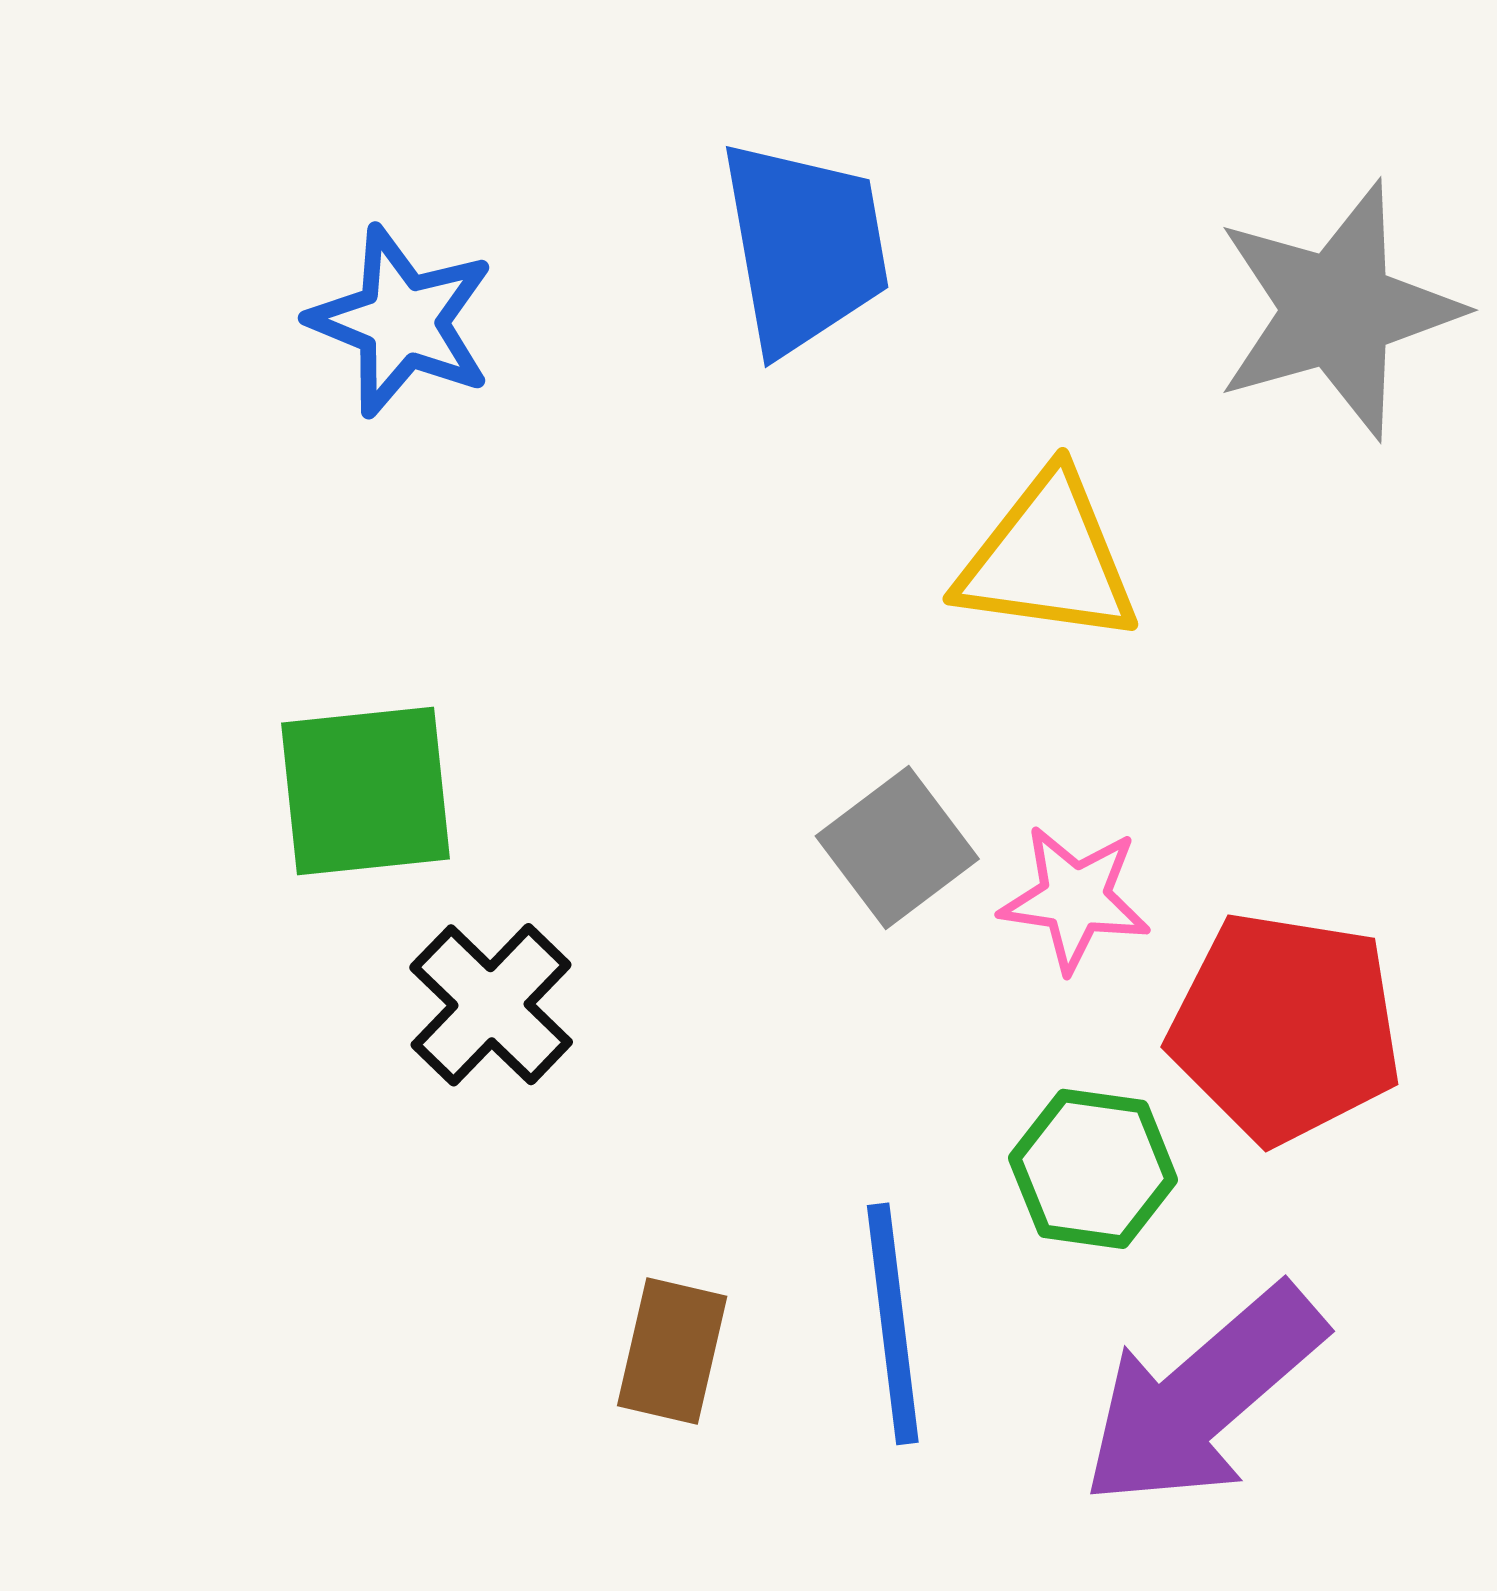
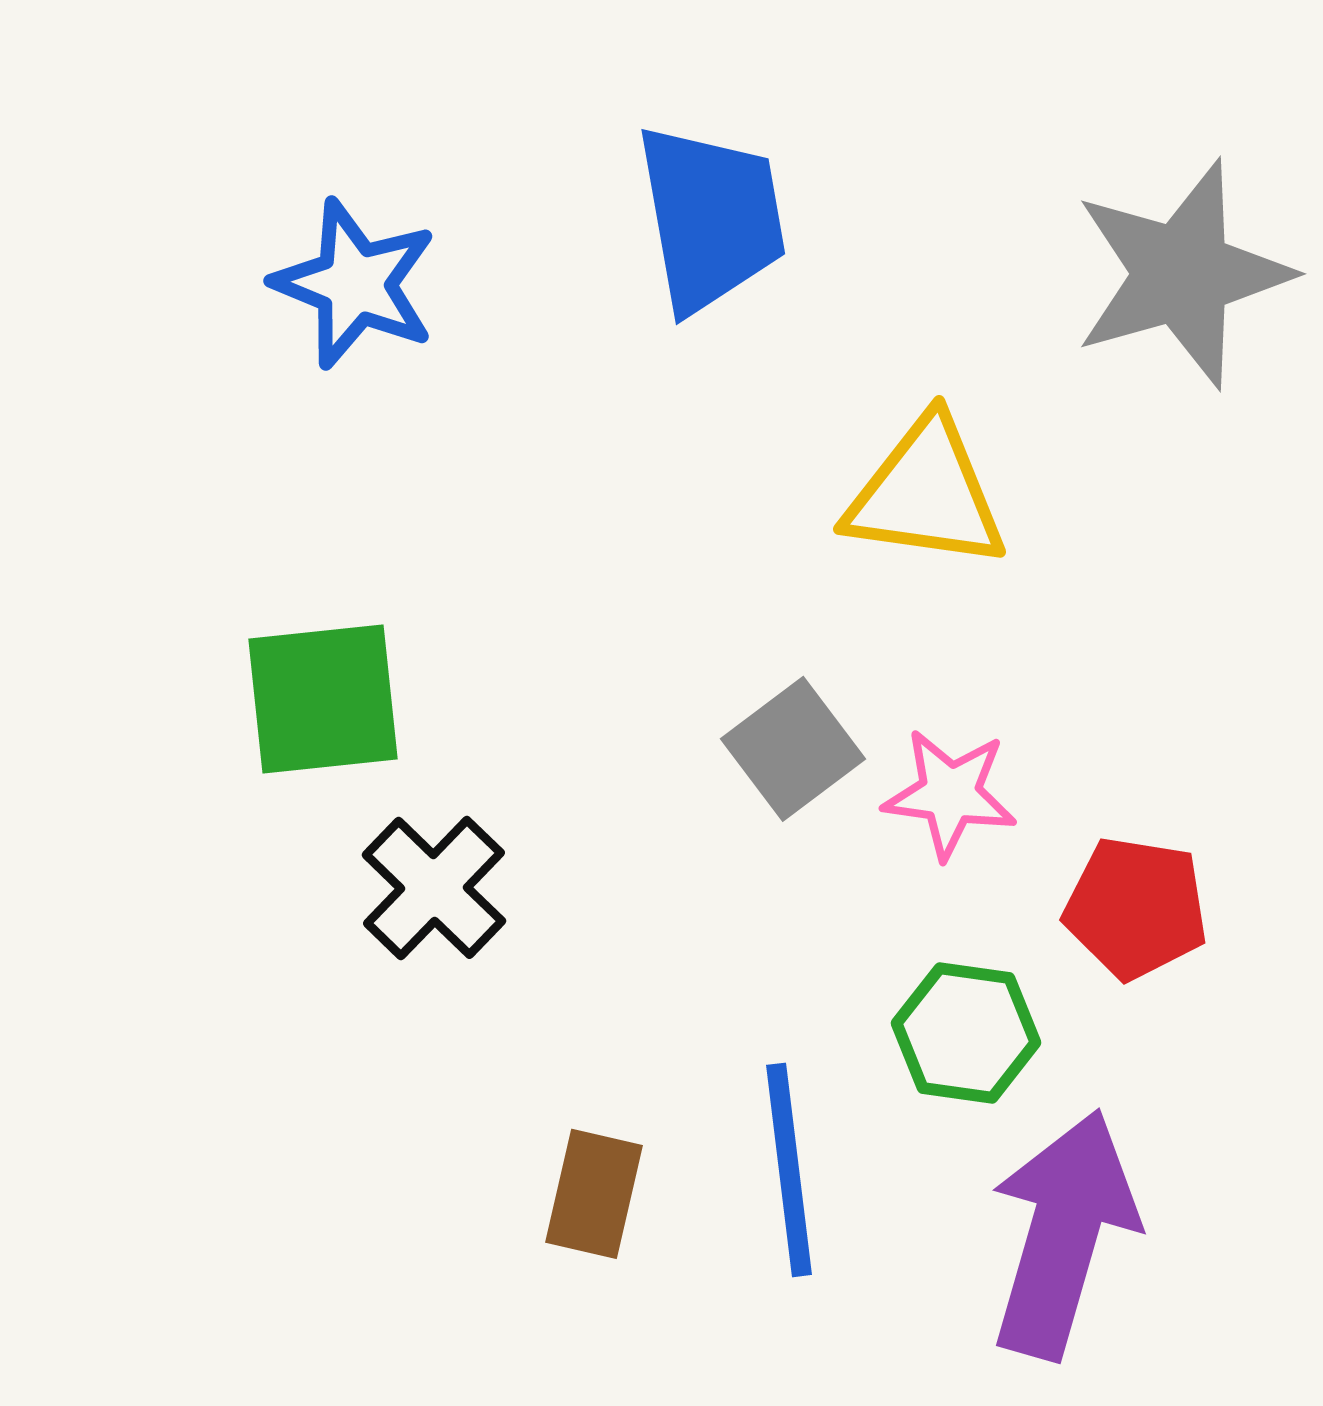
red pentagon: (1285, 1027) -> (1136, 908), size x0.7
purple arrow: (1203, 1396) -> (1063, 1234), turned 147

